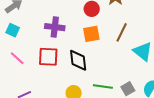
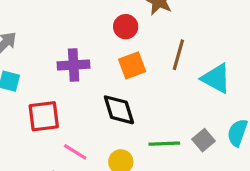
red square: (48, 57) -> (44, 116), moved
pink line: (17, 58) -> (75, 152), moved

